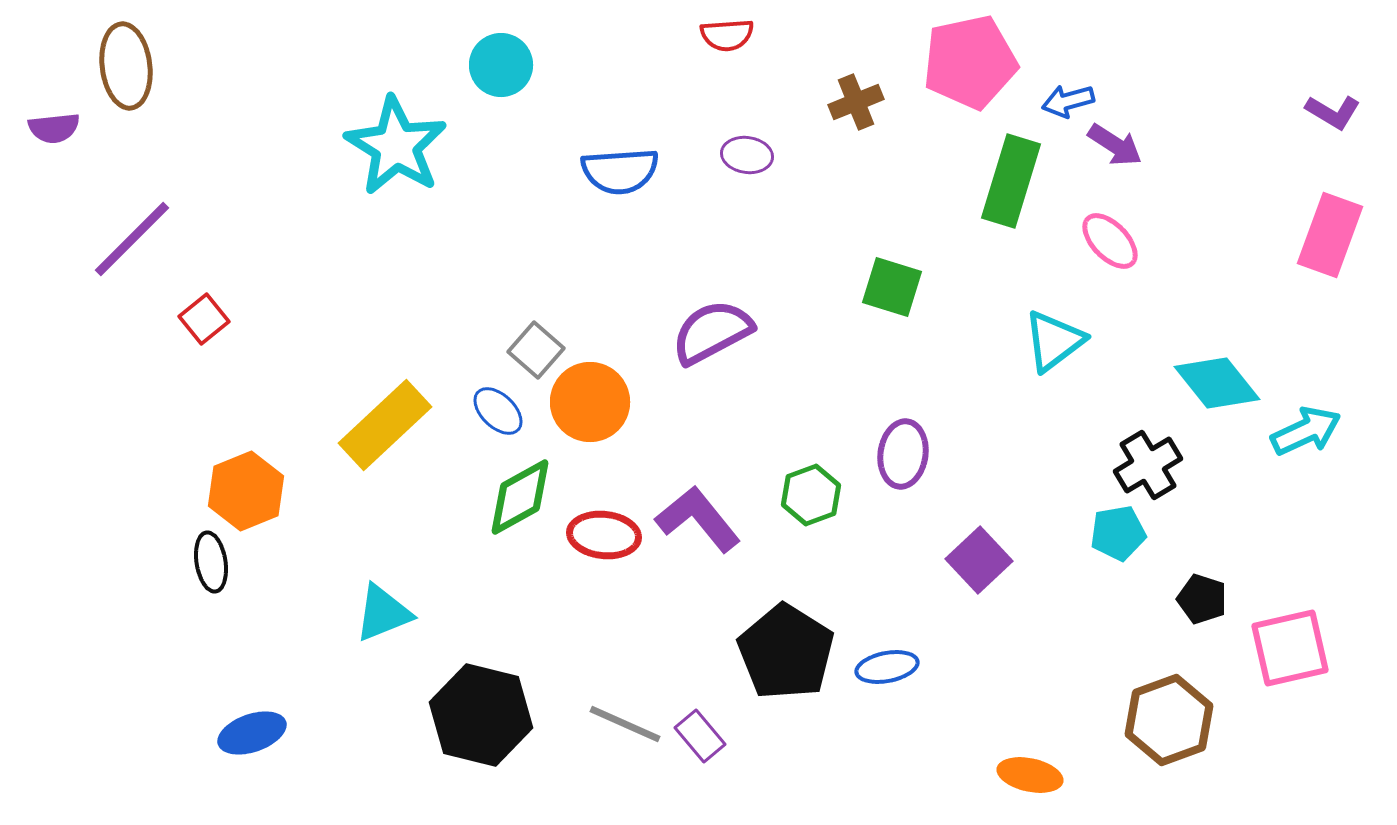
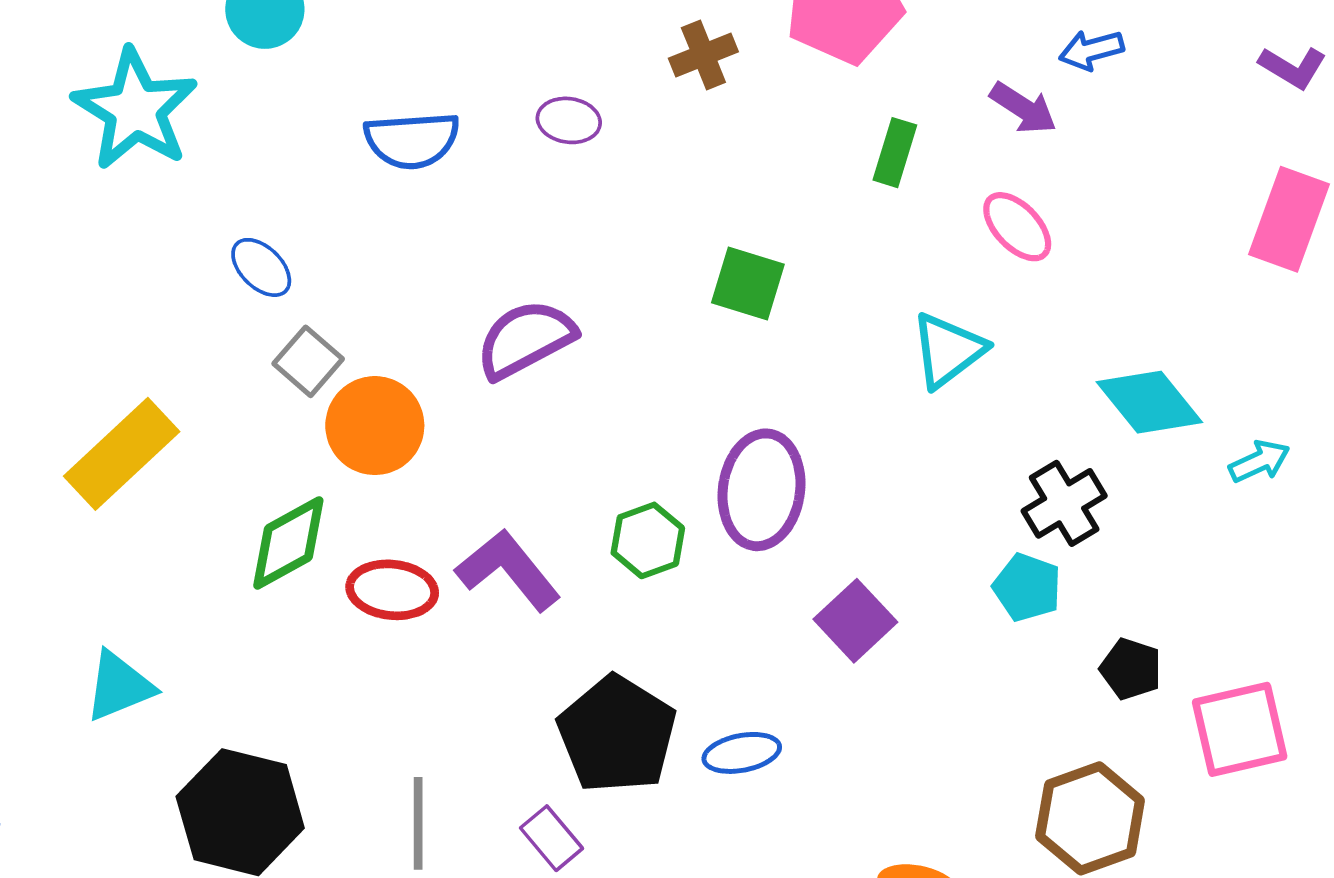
blue arrow: (1068, 101) -> (1091, 50), moved
green rectangle: (1011, 181) -> (895, 153), size x0.6
blue ellipse: (498, 411) -> (261, 267), moved
cyan arrow: (1306, 431) -> (1259, 461), size x0.7
purple ellipse: (903, 454) -> (761, 490), size x1.4
cyan pentagon: (1118, 533) -> (1027, 587), turned 30
gray line: (625, 724) -> (418, 823), turned 66
purple rectangle: (700, 736) -> (551, 838), moved

